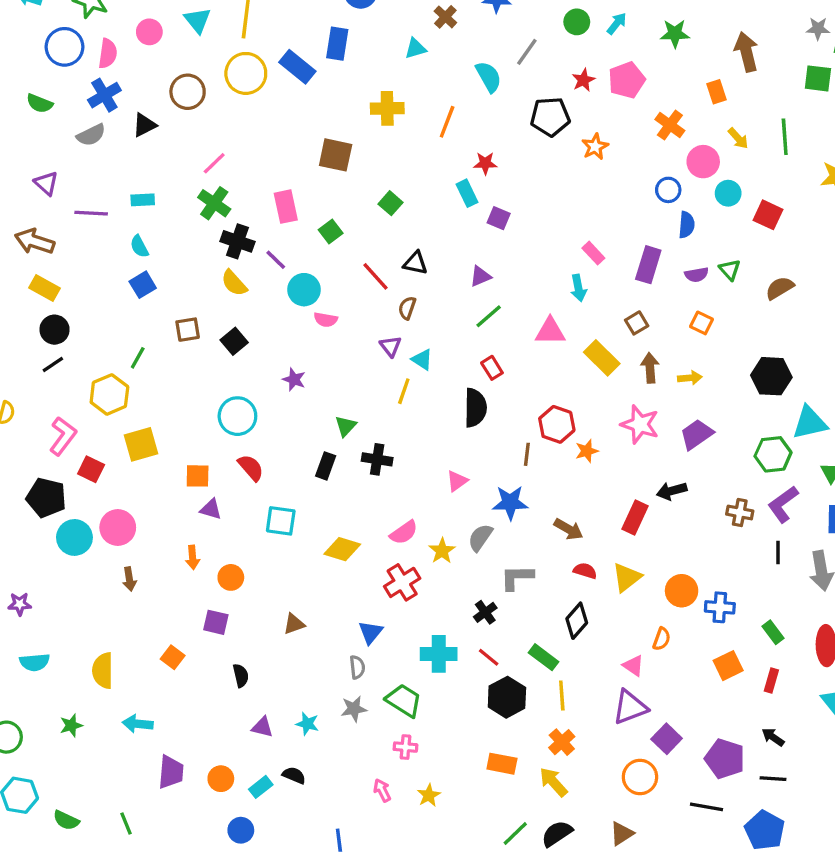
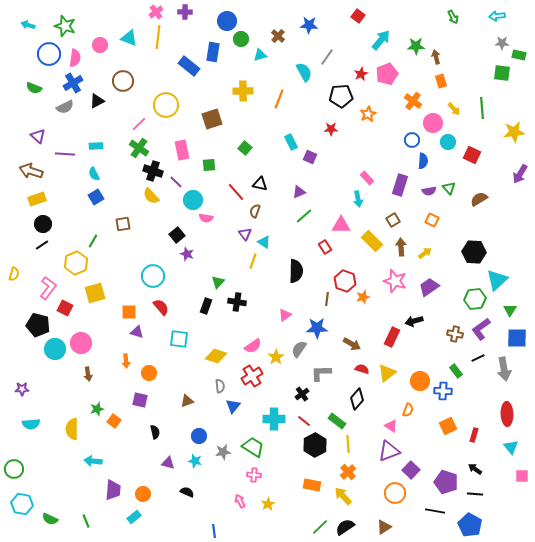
cyan triangle: (198, 20) -> (129, 38), turned -30
green circle: (577, 22) -> (241, 39), moved
cyan arrow: (617, 24) -> (381, 40), size x1.5
brown arrow: (746, 52) -> (436, 57), moved, size x0.6
yellow circle: (246, 73) -> (166, 105), moved
brown square: (336, 155) -> (212, 119), turned -30
red star: (485, 163) -> (331, 129), moved
green square: (331, 231) -> (209, 165), turned 32
yellow rectangle: (45, 288) -> (37, 199), turned -48
black square: (234, 341) -> (177, 235), moved
red rectangle: (492, 368) -> (325, 247), moved
yellow arrow: (690, 378) -> (425, 253), turned -32
cyan triangle: (810, 423) -> (497, 280), turned -30
black line: (778, 552) -> (478, 358), turned 64
green rectangle: (773, 632) -> (456, 371), moved
gray semicircle: (357, 667) -> (220, 386), moved
green star: (71, 725) -> (97, 409), moved
cyan rectangle: (261, 787) -> (134, 517), moved
blue circle: (241, 830) -> (199, 436), moved

